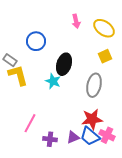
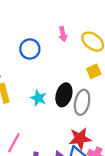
blue circle: (36, 41) -> (30, 49), moved
black ellipse: (64, 64) -> (64, 95), moved

